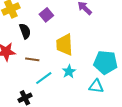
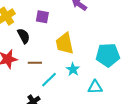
purple square: (46, 15) -> (42, 17), turned -32
cyan triangle: (96, 86) -> (95, 87), moved

